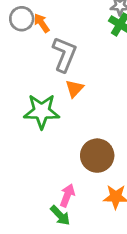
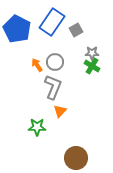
gray circle: (22, 19) -> (55, 62), moved
green star: (42, 111) -> (37, 127), size x0.7

